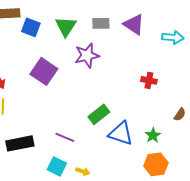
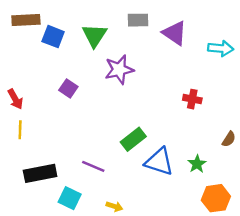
gray rectangle: (101, 23) -> (138, 20), moved
purple square: (44, 71) -> (68, 88), size x0.6
orange hexagon: (156, 164) -> (216, 198), moved
cyan square: (57, 166) -> (70, 198), moved

